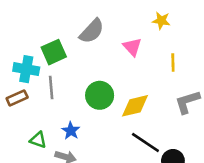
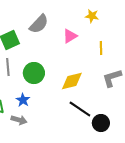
pink triangle: (132, 47) -> (70, 36), turned 42
green circle: (100, 95) -> (34, 73), moved

